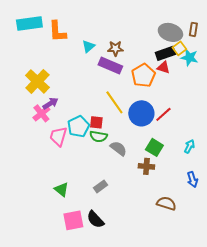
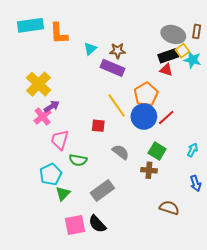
orange pentagon: (143, 75) -> (146, 94), moved
cyan pentagon: (78, 126) -> (51, 174), moved
green semicircle: (98, 136) -> (78, 160), moved
gray rectangle: (100, 186) -> (102, 190), size x1.6
green triangle: (61, 189) -> (63, 194), turned 35

